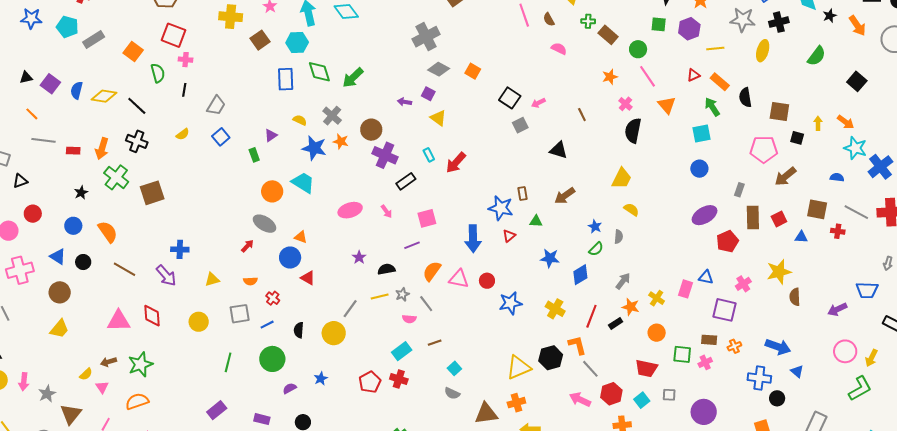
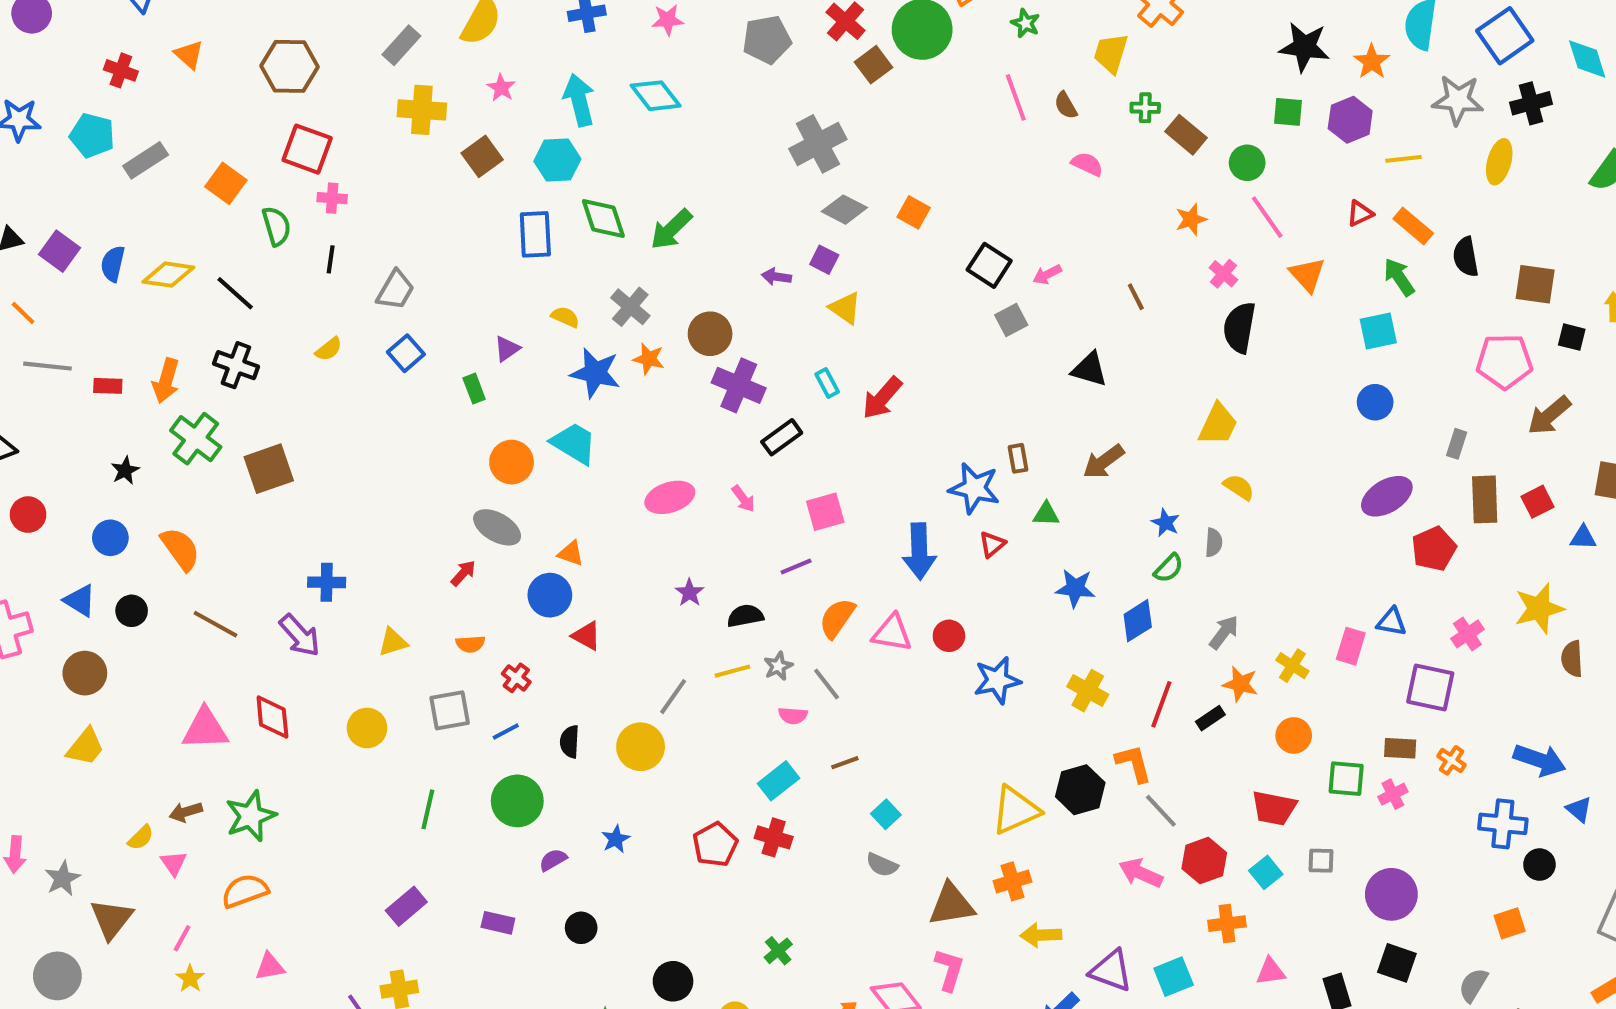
orange cross: (734, 346) -> (1452, 760), turned -32

